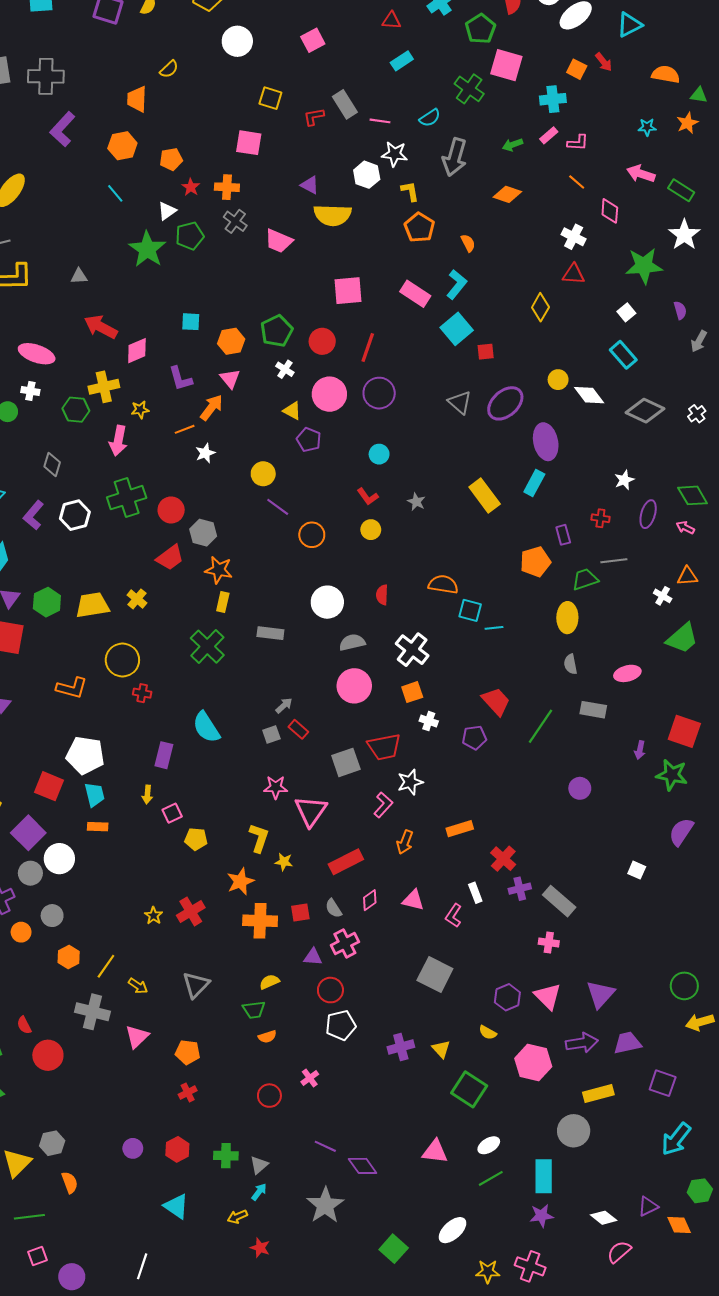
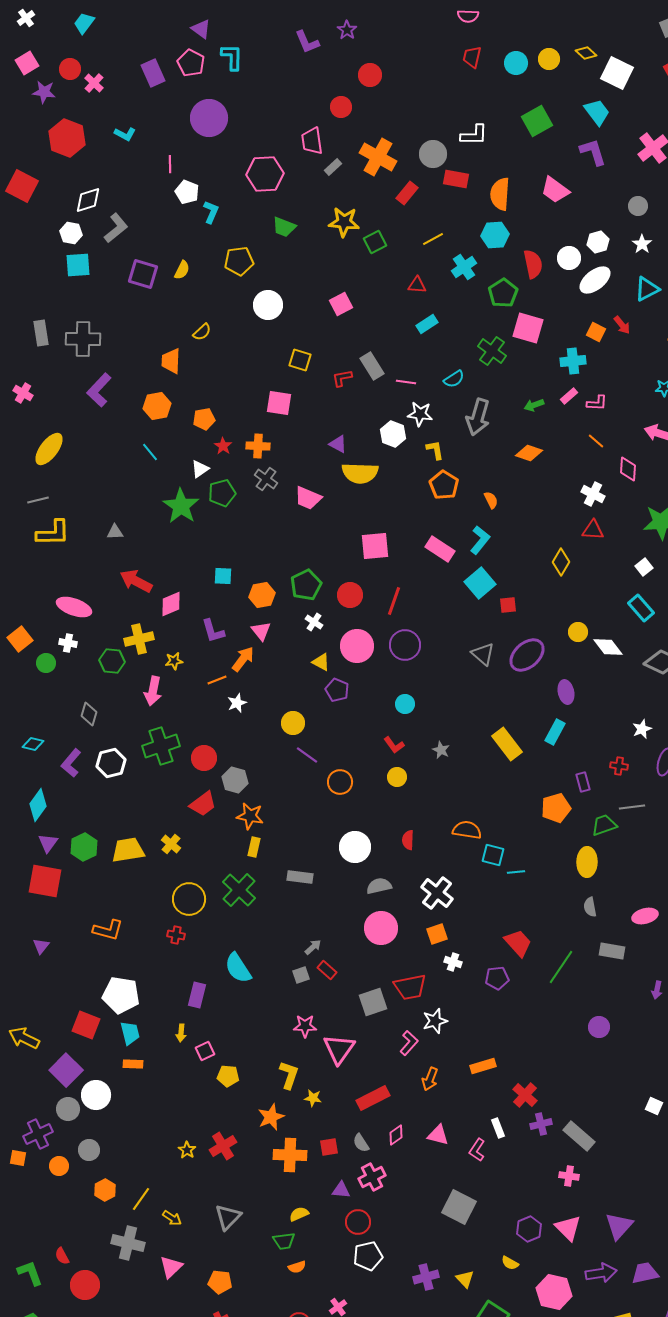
purple ellipse: (546, 442) -> (566, 692), size x0.7
yellow circle: (122, 660) -> (189, 899), moved

